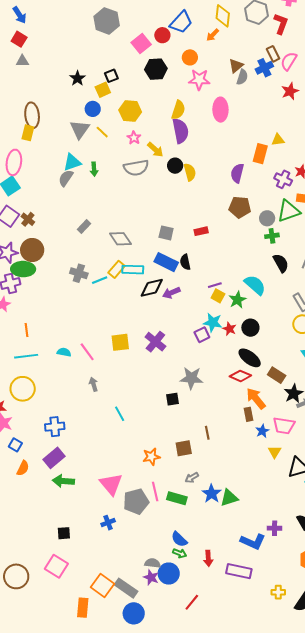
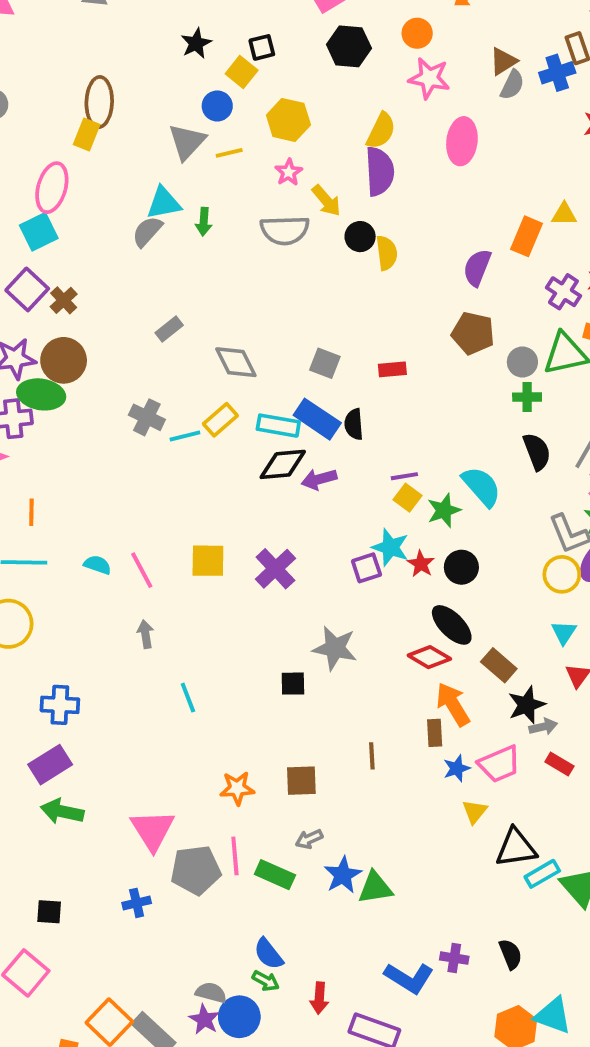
yellow square: (103, 90) -> (242, 72), turned -35
yellow line: (102, 132) -> (229, 153), turned -64
cyan rectangle: (133, 270) -> (278, 426), moved
pink trapezoid: (284, 426) -> (499, 764), turned -40
brown line: (207, 433) -> (372, 756), moved

